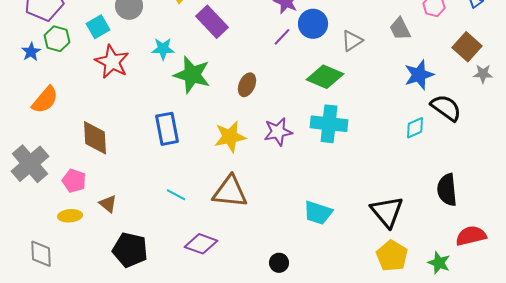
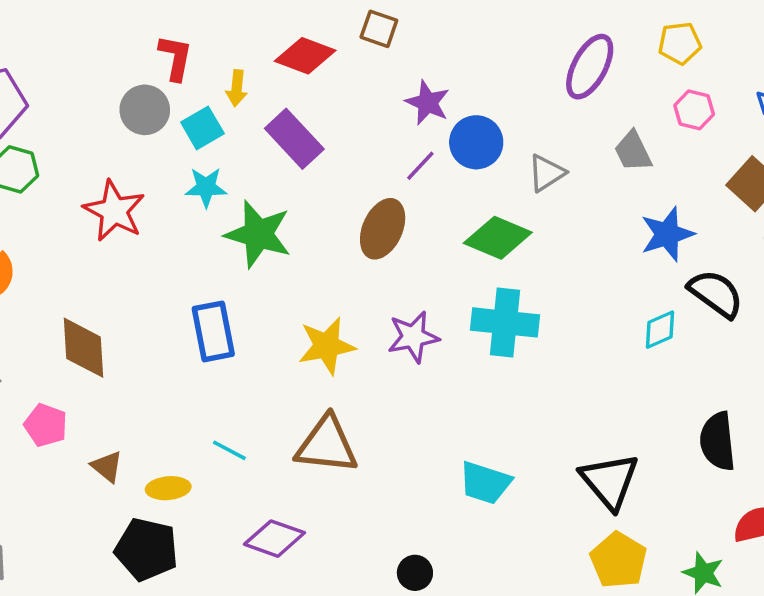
cyan square: (98, 27) -> (202, 128), moved
brown ellipse: (247, 85) -> (383, 229), moved, size x1.4
yellow ellipse: (70, 216) -> (168, 488), moved

